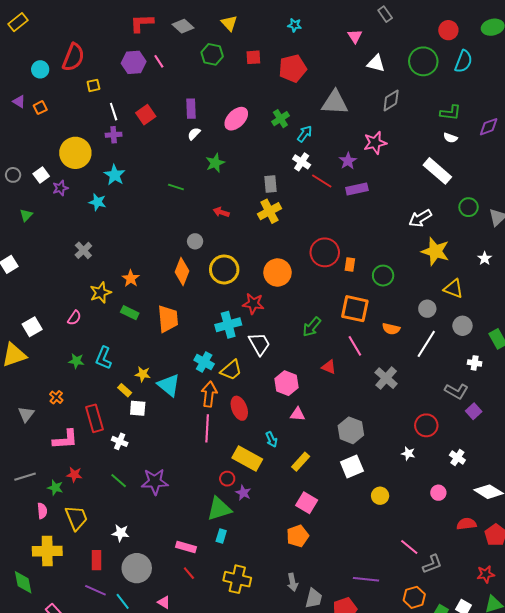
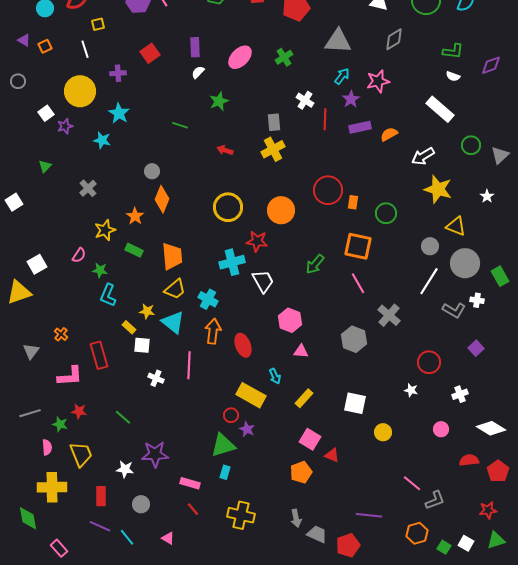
white line: (114, 112) -> (85, 49), moved
cyan arrow: (305, 134) -> (342, 76), moved
gray circle: (13, 175) -> (18, 81), moved
red line: (322, 181) -> (325, 119), turned 60
green triangle: (26, 215) -> (45, 166), moved
gray circle: (195, 241) -> (152, 171), moved
orange diamond: (182, 271) -> (162, 199), moved
gray circle: (462, 326) -> (465, 263), size x1.5
orange semicircle: (391, 329) -> (389, 134), moved, turned 138
green star: (76, 361) -> (100, 270), moved
red triangle: (329, 367) -> (332, 455), moved
yellow trapezoid: (231, 370) -> (175, 289), moved
gray L-shape: (456, 391) -> (454, 310), moved
pink line: (207, 428) -> (189, 365), moved
gray hexagon: (351, 430) -> (354, 339), moved
white cross: (120, 441) -> (156, 378), moved
white cross: (457, 458) -> (460, 394), turned 35
white square: (352, 467) -> (355, 403), turned 35
purple star: (155, 482) -> (155, 454), moved
gray circle: (137, 568) -> (141, 504), size x0.6
gray trapezoid: (314, 598) -> (317, 534), turned -80

